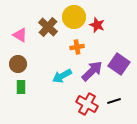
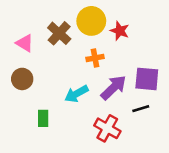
purple square: (119, 64) -> (147, 79), turned -30
green rectangle: (21, 87) -> (43, 118), moved
black line: (114, 101) -> (141, 109), moved

